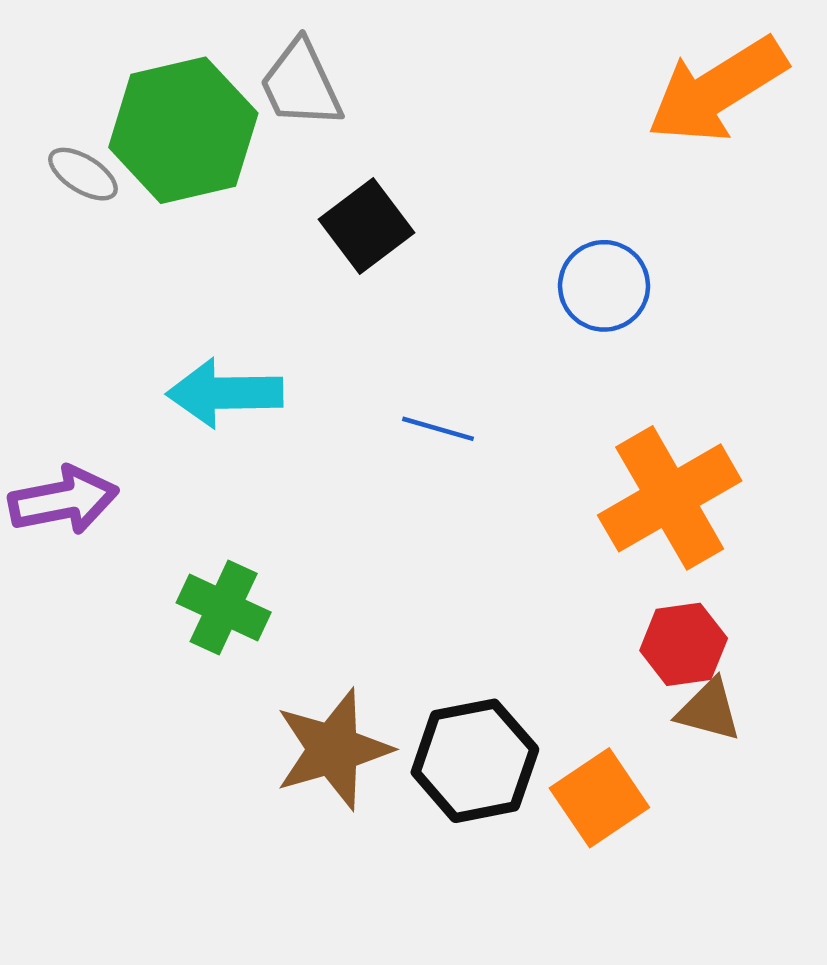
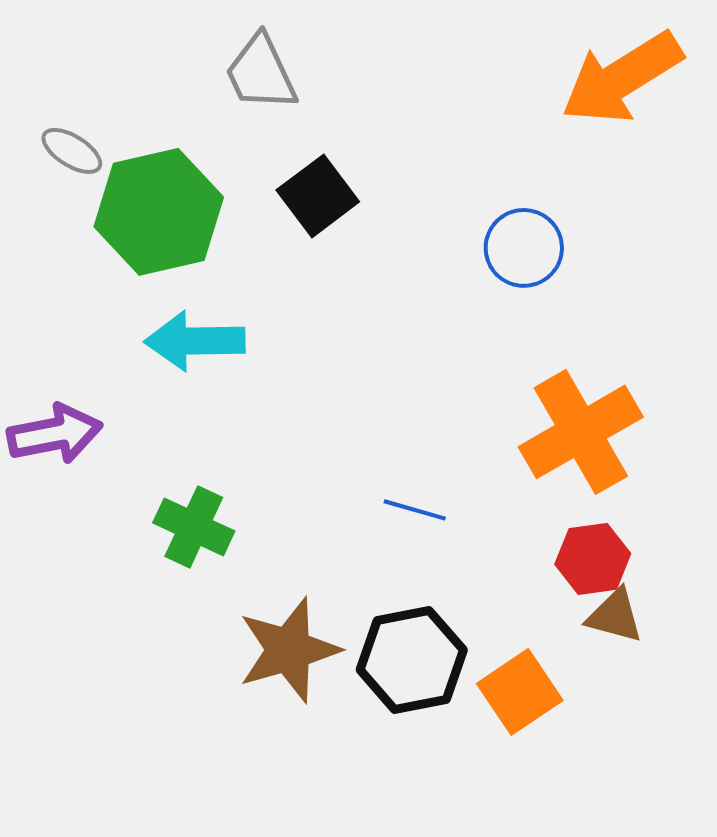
green hexagon: (183, 130) -> (159, 212), moved
blue line: (438, 429) -> (415, 510), moved

